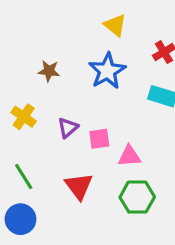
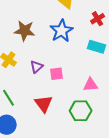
brown star: (49, 71) -> (25, 31), size x1.5
pink triangle: (129, 156) -> (91, 85), moved

